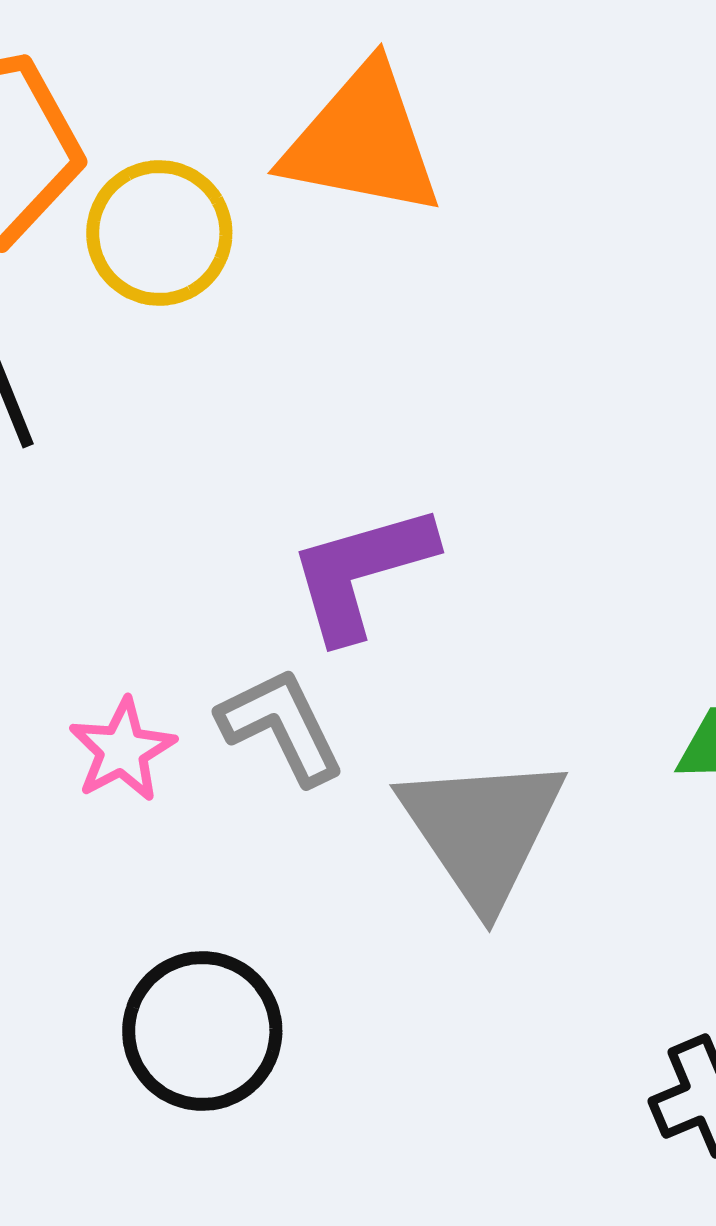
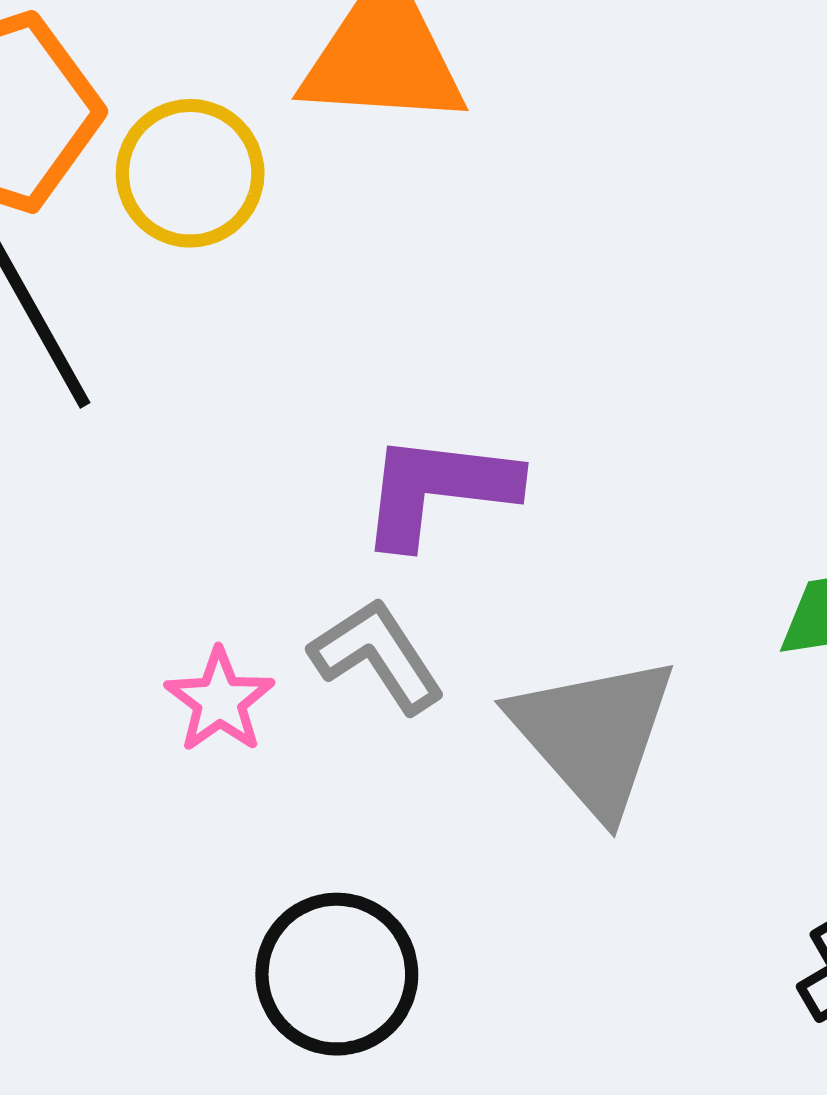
purple L-shape: (361, 572) -> (438, 490), turned 30

